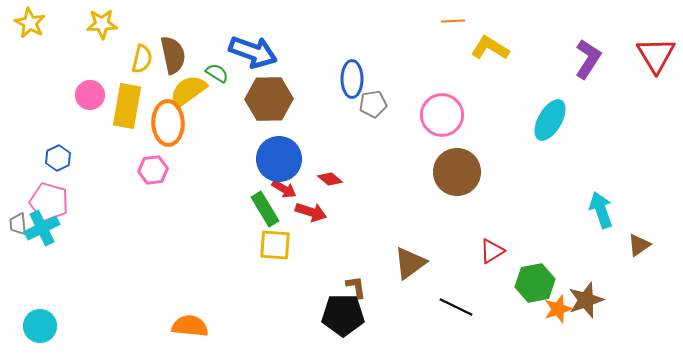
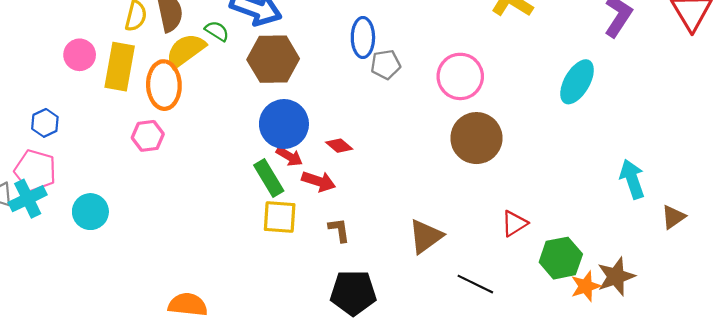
brown L-shape: (356, 287) -> (339, 230), moved
cyan circle: (40, 326) -> (90, 212), moved

